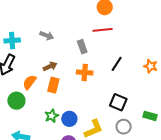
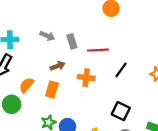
red line: (103, 30) -> (98, 50), moved
gray rectangle: (82, 47) -> (72, 41), moved
brown arrow: (50, 66) -> (58, 66), moved

